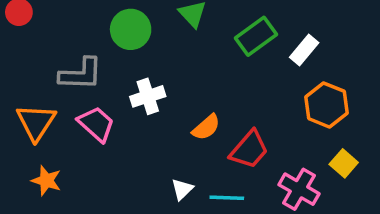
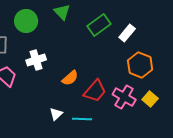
pink cross: (299, 189) -> (124, 97), moved

